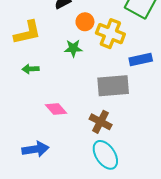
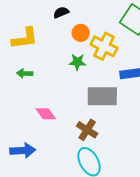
green star: (73, 48) -> (77, 62), moved

